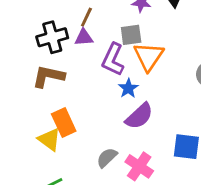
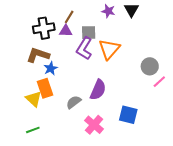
gray square: (131, 35) -> (89, 33), moved
blue star: (128, 88) -> (51, 68), moved
purple semicircle: (139, 116) -> (98, 90), turned -30
gray semicircle: (107, 158) -> (74, 102), moved

